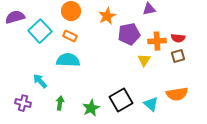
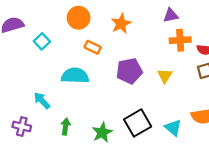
cyan square: (40, 31) -> (42, 41), size x0.6
purple pentagon: (129, 34) -> (129, 71), moved
orange rectangle: (70, 36) -> (93, 47), moved
orange cross: (157, 41) -> (180, 40), moved

